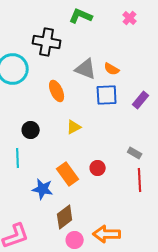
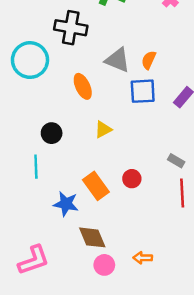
orange semicircle: (112, 69) -> (149, 60), turned 84
brown diamond: (65, 217) -> (92, 237), turned -75
orange arrow: (107, 234) -> (143, 258), size x0.6

